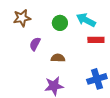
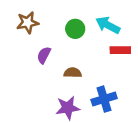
blue cross: (97, 79) -> (104, 99), moved

